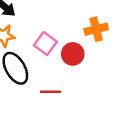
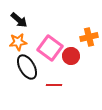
pink square: (45, 44) -> (50, 48), size x1.4

